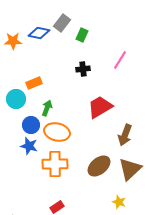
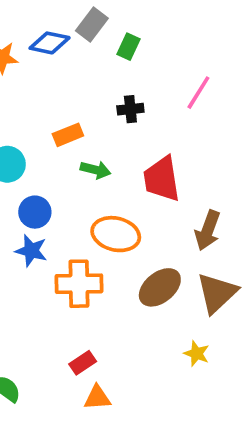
orange rectangle: (34, 83) -> (68, 135), moved
red trapezoid: (100, 107) -> (162, 179), turned -68
green arrow: (47, 108) -> (96, 170), moved, turned 84
orange ellipse: (57, 132) -> (116, 234), moved

